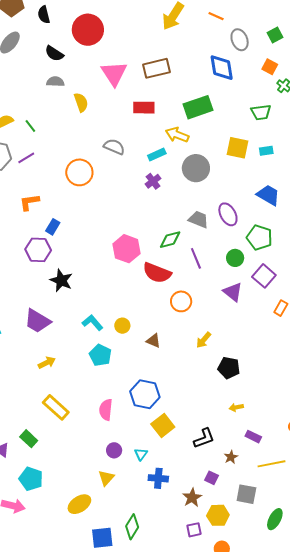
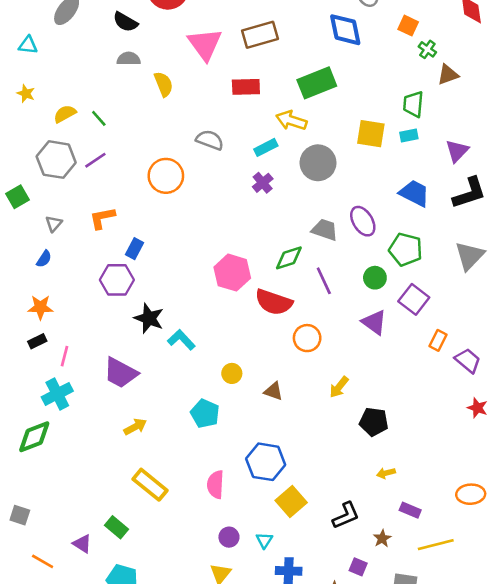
green trapezoid: (261, 112) -> (413, 104), moved, turned 105
cyan L-shape: (92, 323) -> (181, 340), moved

